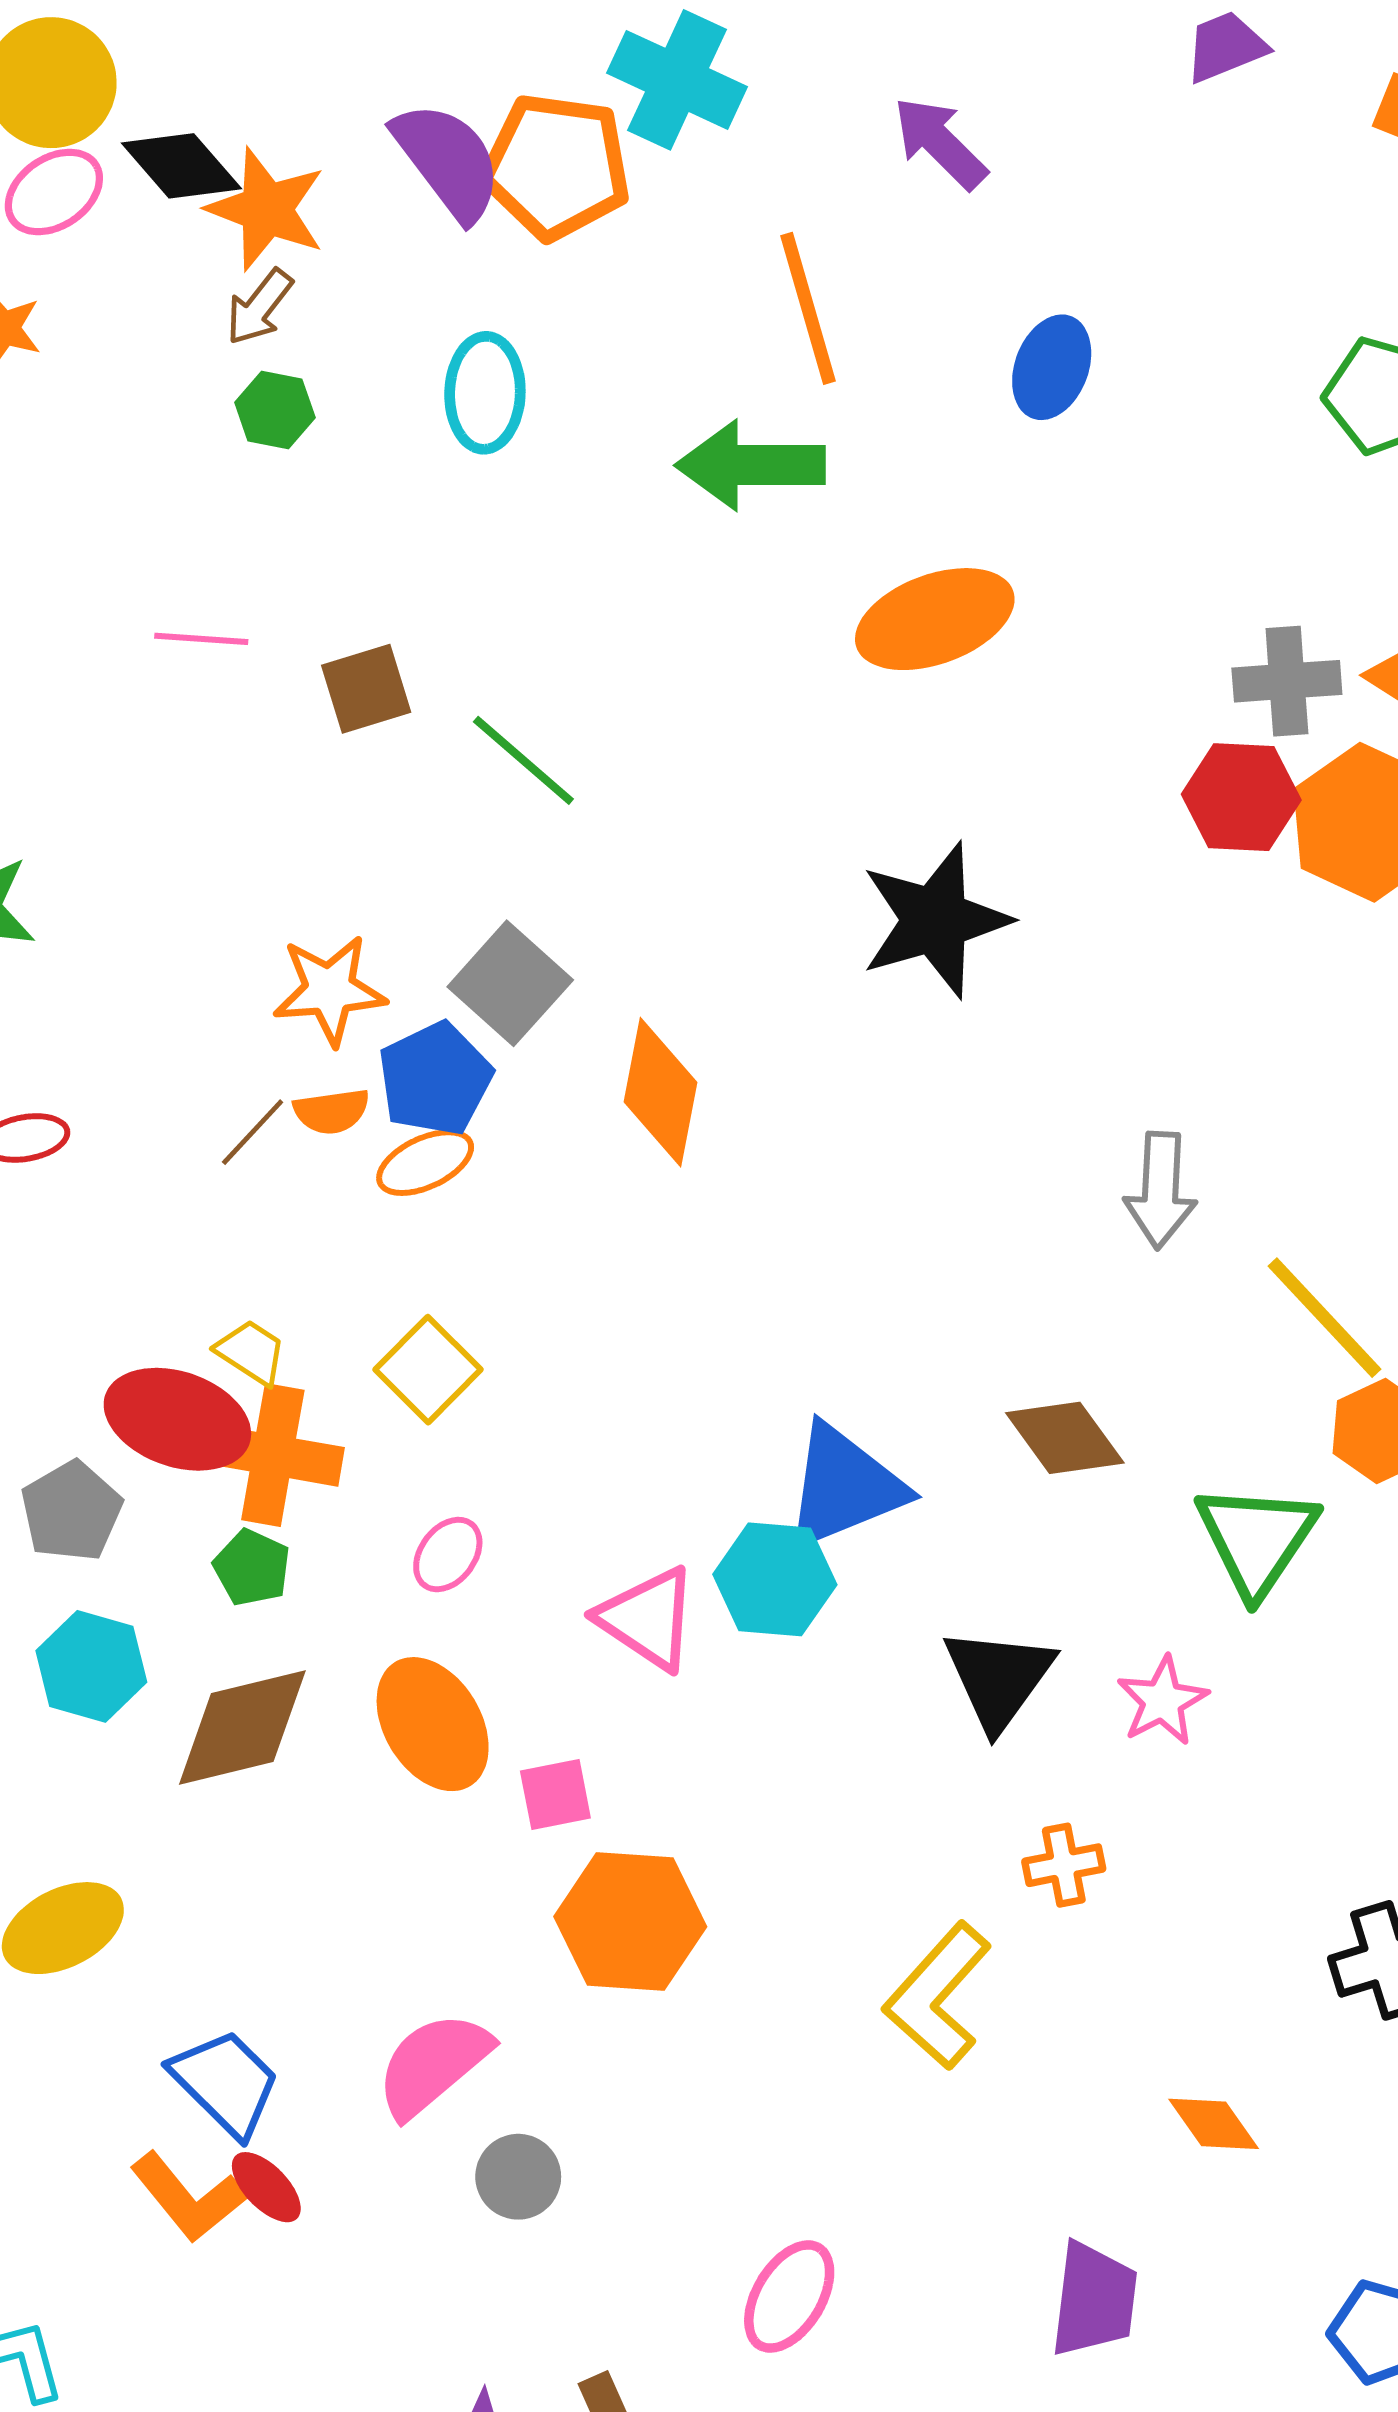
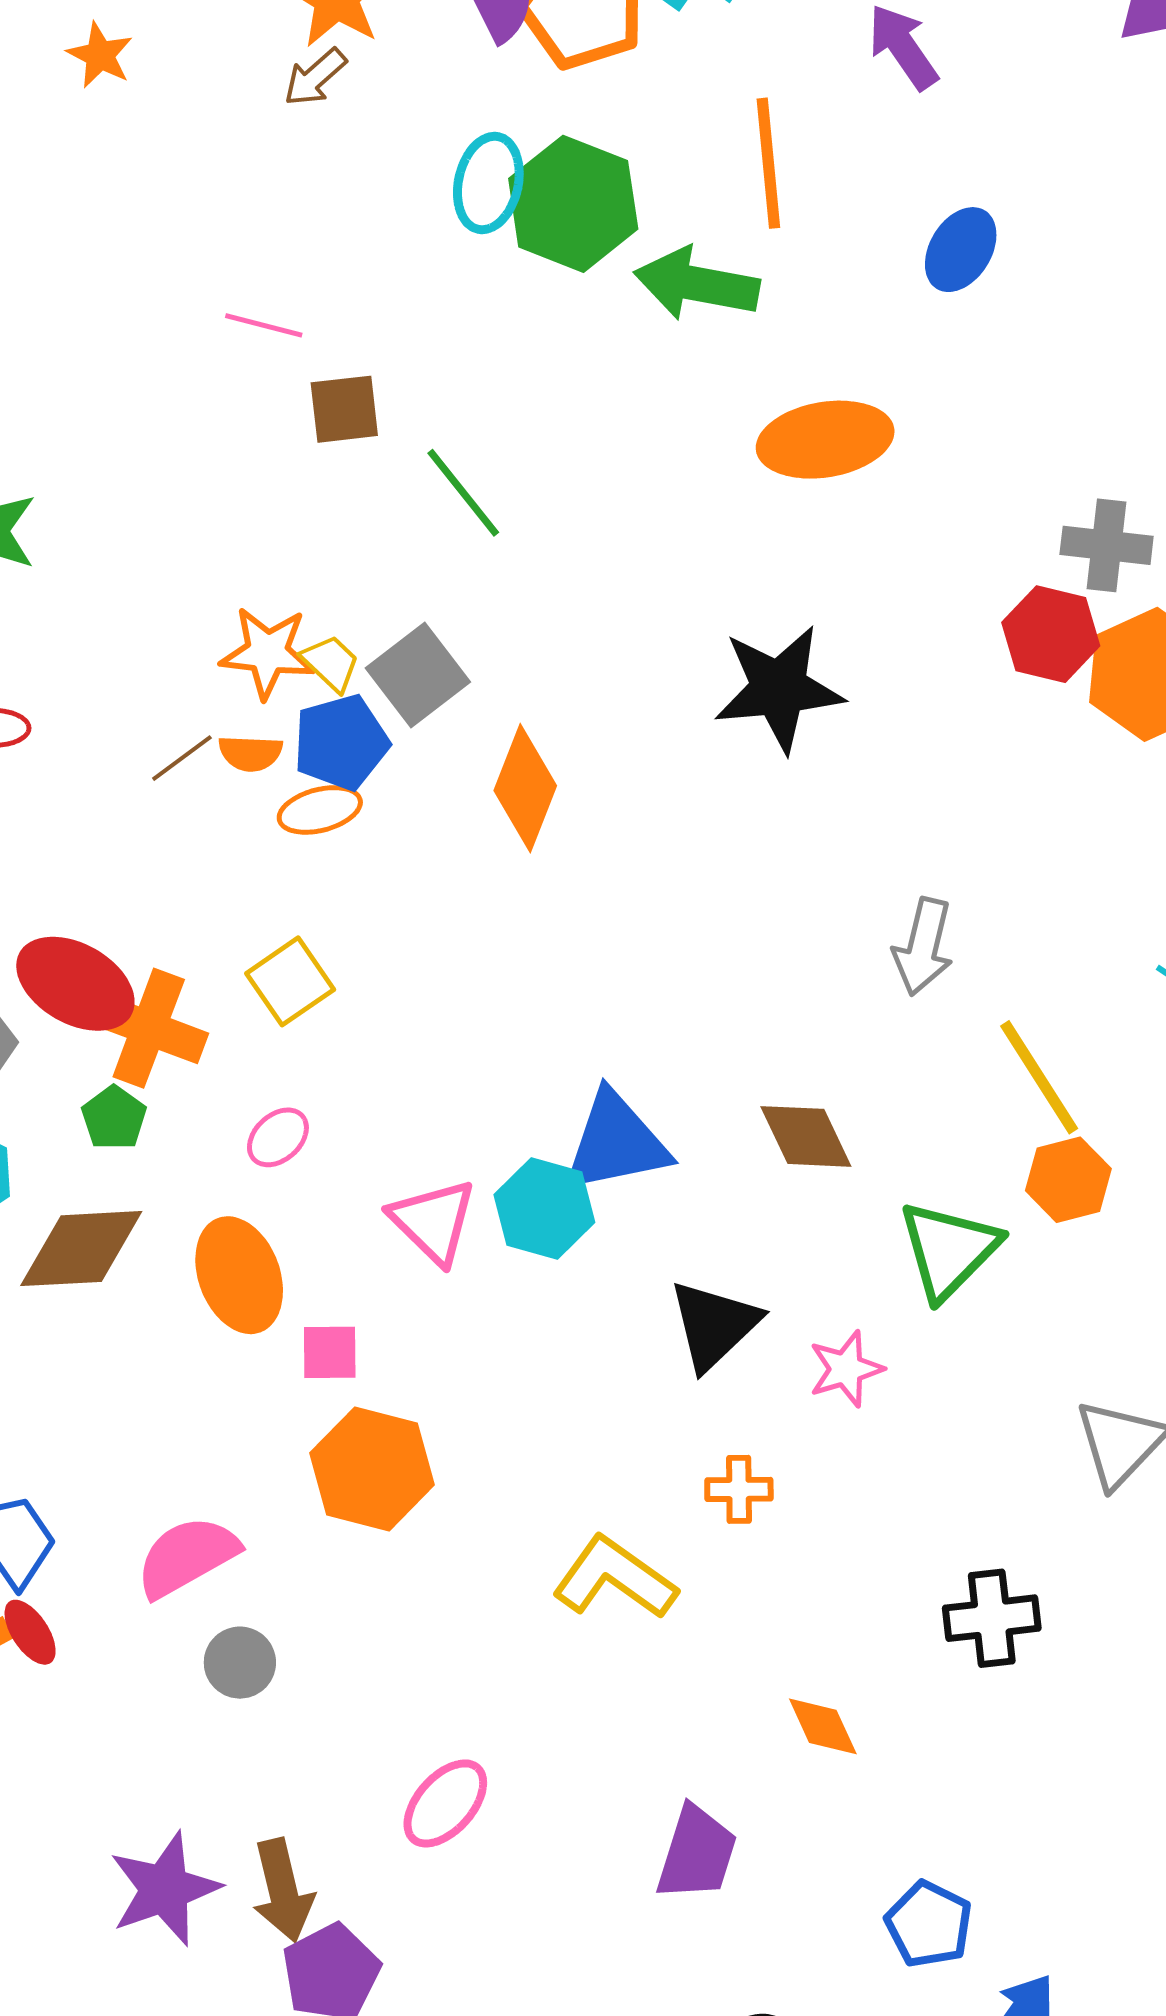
green hexagon: (275, 410) -> (573, 204), moved, size x2.0
pink line: (201, 639) -> (264, 325), moved
yellow trapezoid: (251, 1352) -> (331, 663), moved
yellow L-shape: (938, 1996) -> (615, 1578), turned 73

